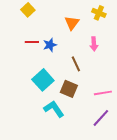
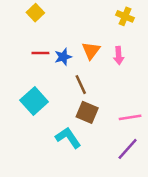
orange triangle: (72, 23) -> (91, 50), moved
brown line: (76, 64) -> (81, 85), moved
cyan square: (43, 80) -> (34, 101), moved

